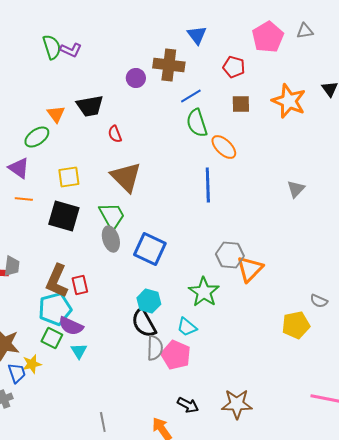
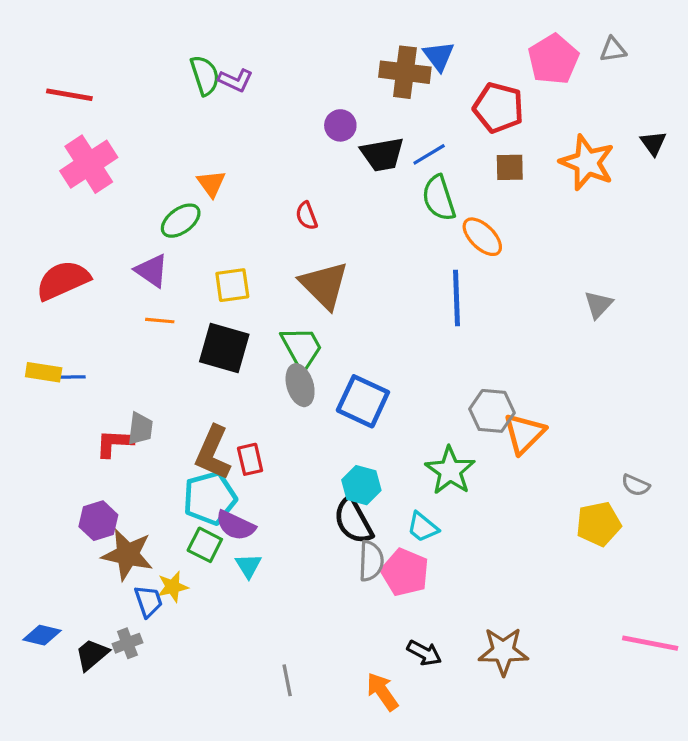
brown cross: (169, 65) -> (405, 72), moved
red pentagon: (234, 67) -> (498, 108), size x1.4
black trapezoid: (90, 106) -> (382, 154), moved

